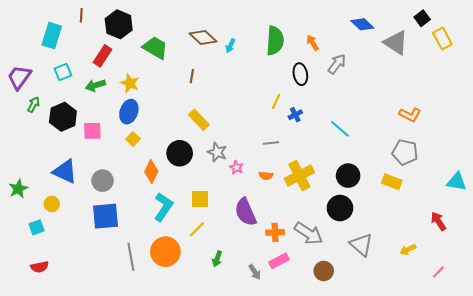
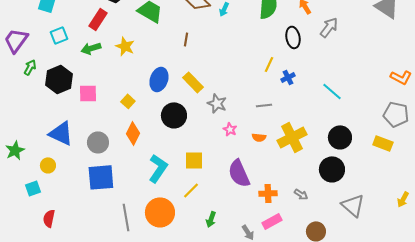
blue ellipse: (129, 112) -> (159, 79), moved
gray star: (217, 152) -> (217, 103), moved
orange diamond: (151, 172) -> (133, 133), moved
gray arrow: (309, 233) -> (301, 194), size x0.5
yellow arrow: (408, 250) -> (403, 199), moved, turned -35
red semicircle: (40, 267) -> (49, 218), moved, turned 114

